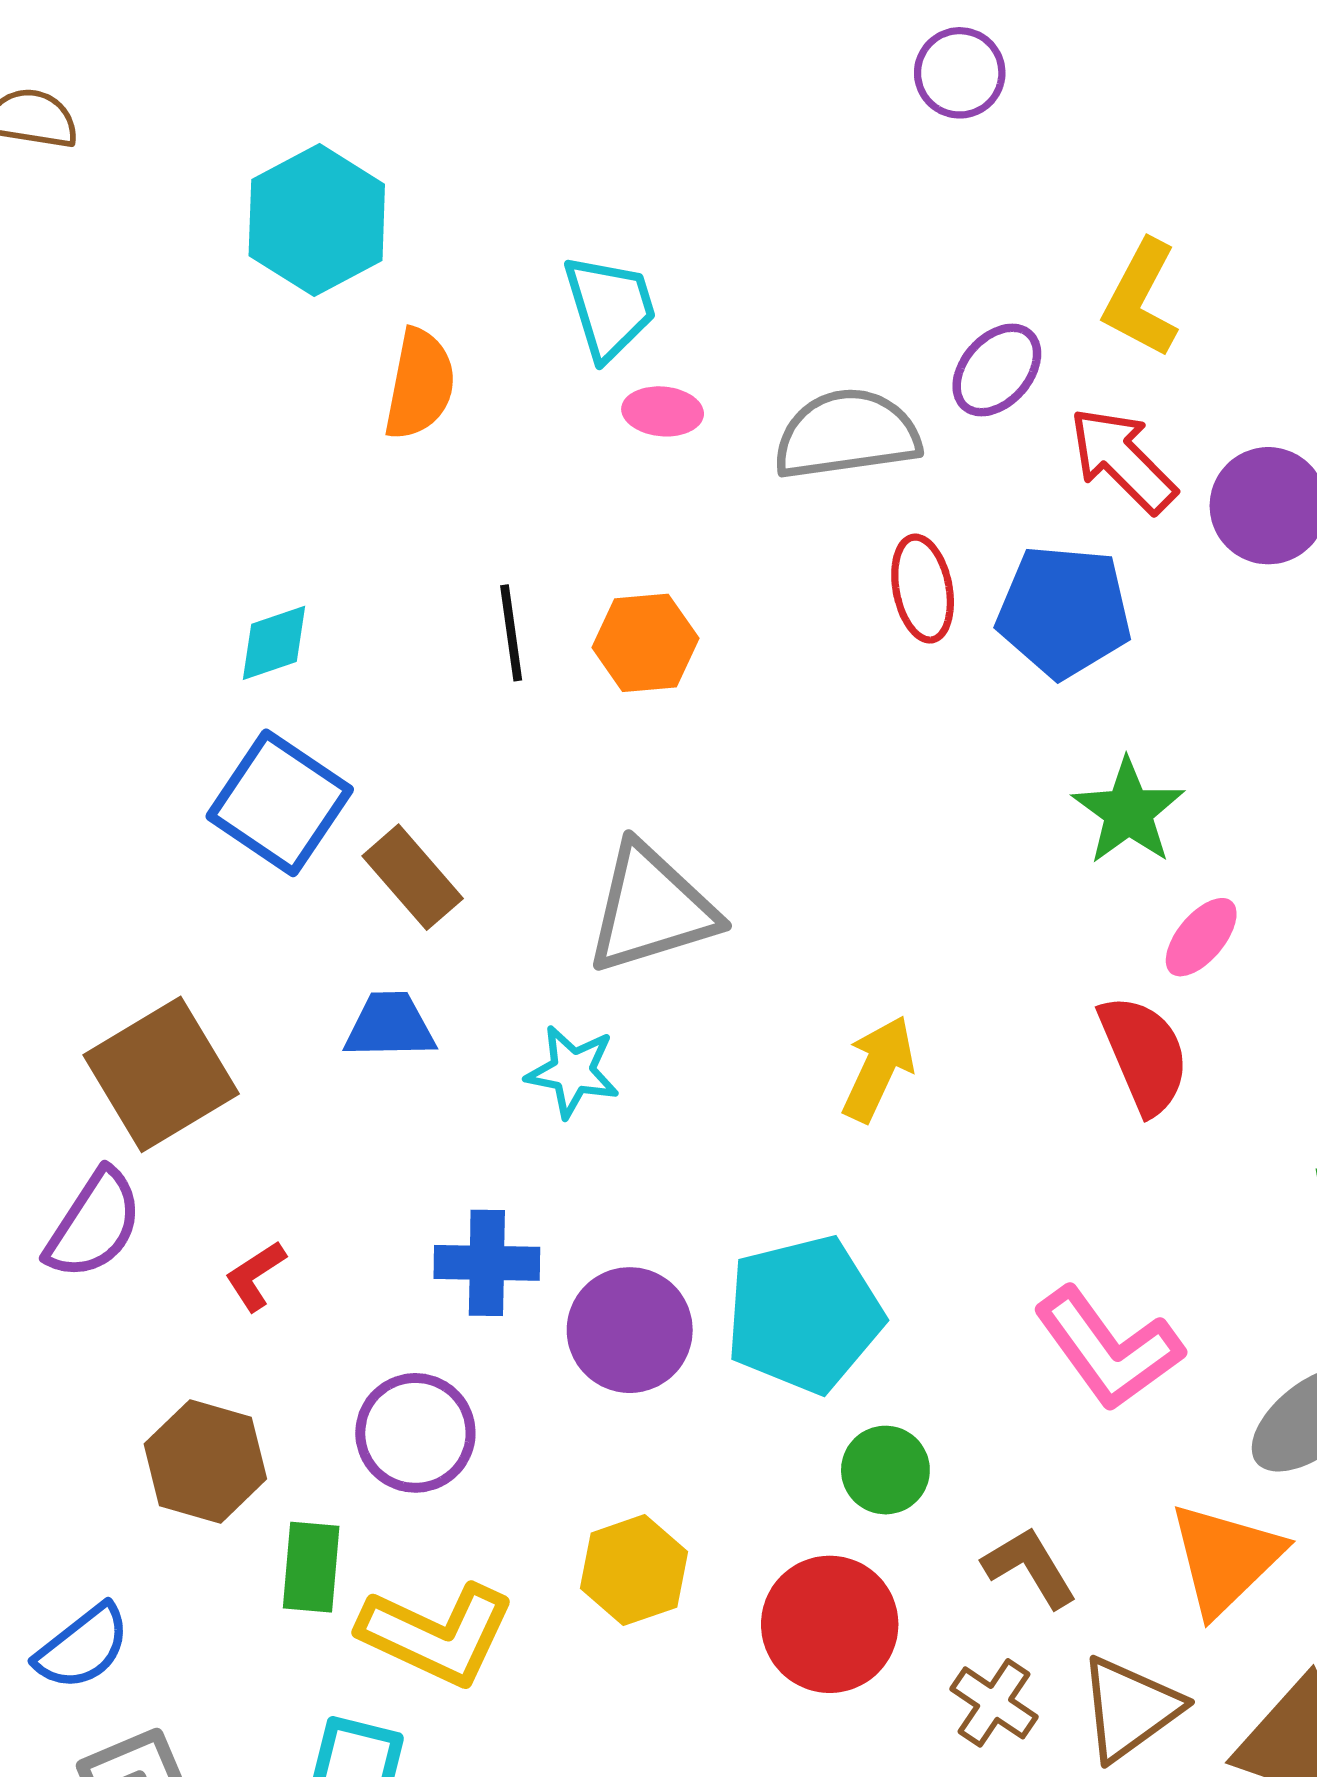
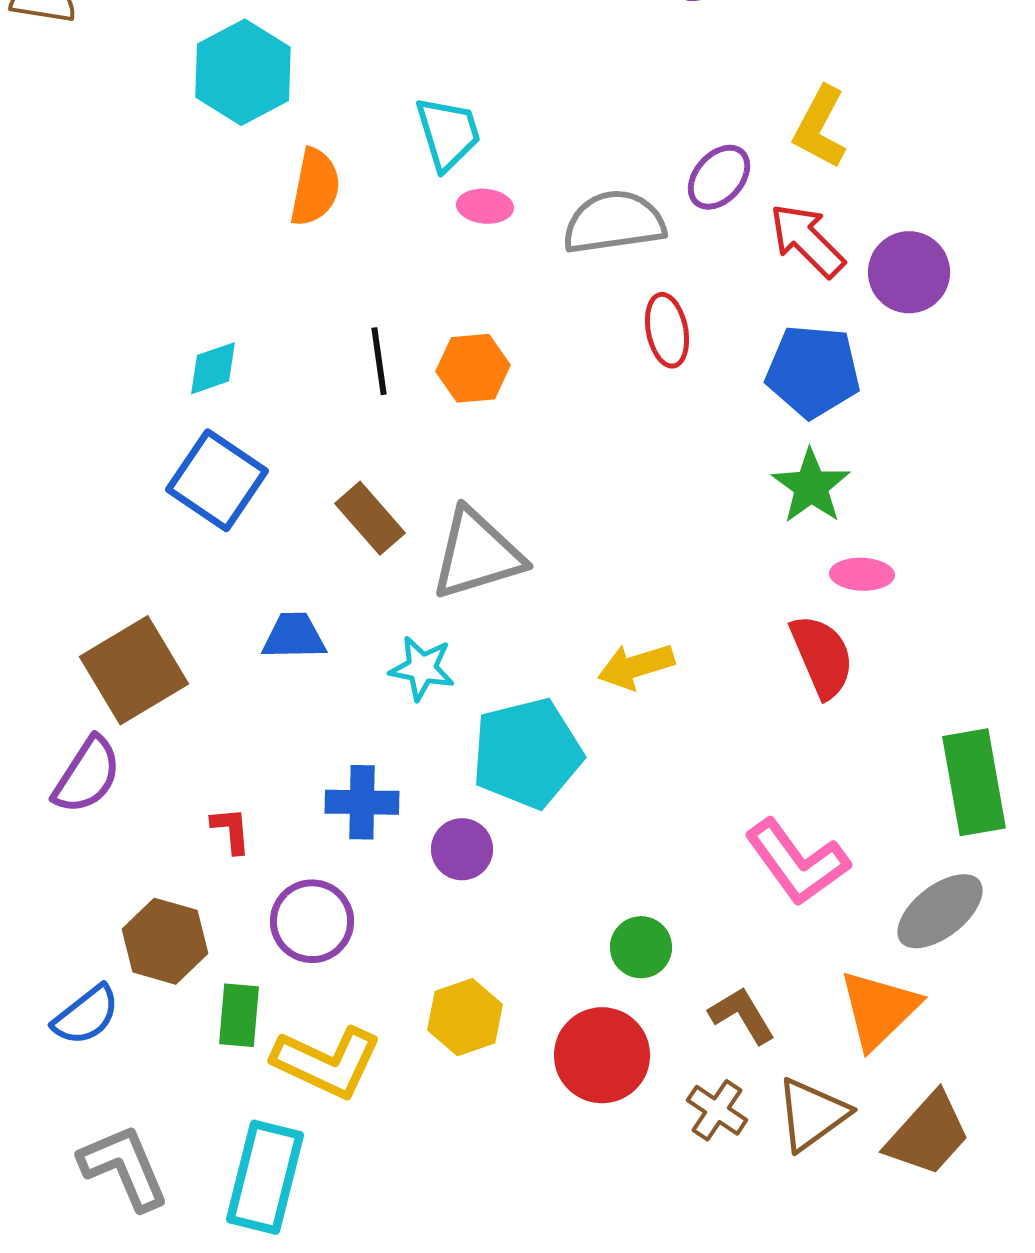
blue pentagon: (1064, 611) -> (813, 371), moved
brown rectangle: (413, 877) -> (370, 518), moved
pink ellipse: (1201, 937) -> (862, 574), turned 52
yellow arrow: (878, 1069) -> (636, 666), turned -132
red L-shape: (255, 1276) -> (231, 830), moved, turned 118
cyan pentagon: (804, 1314) -> (527, 753), moved
purple circle: (630, 1330) -> (462, 849), size x0.7
blue semicircle: (83, 1647) -> (86, 1015), moved

